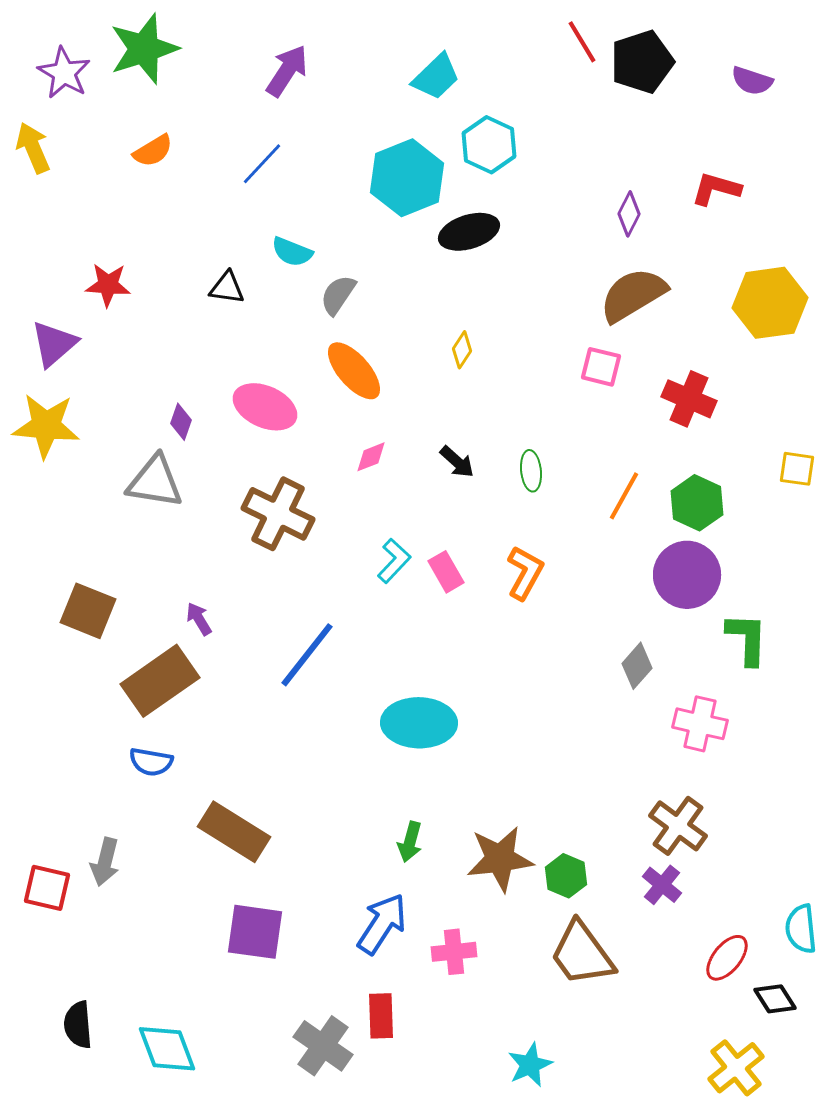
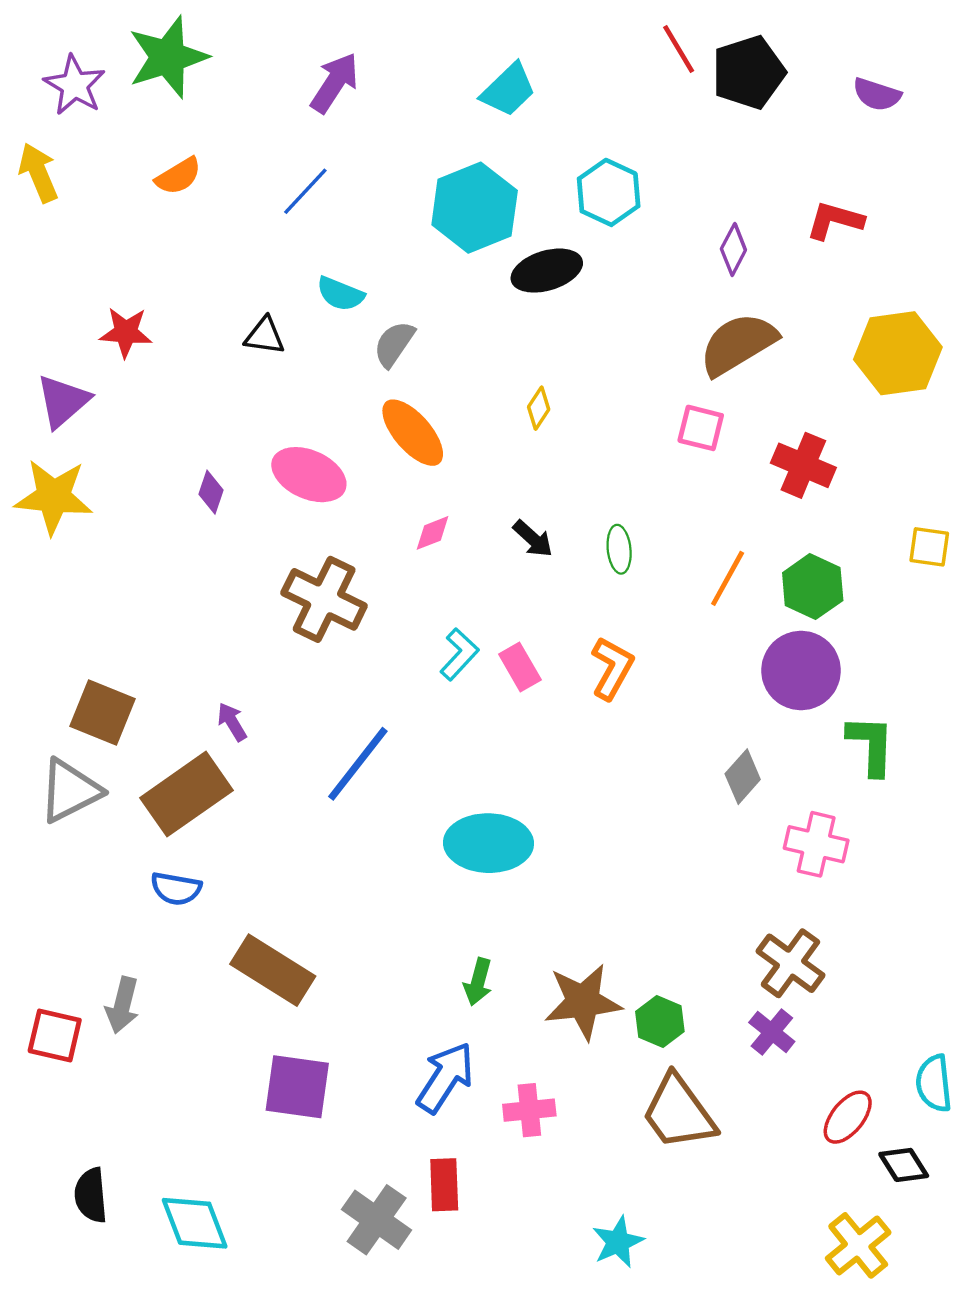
cyan hexagon: (489, 145) -> (609, 192), moved
gray triangle: (155, 482) -> (70, 791), moved, turned -36

